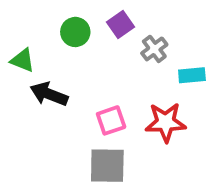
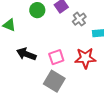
black arrow: (49, 94) -> (26, 54), moved
gray square: (107, 166) -> (54, 81), turned 30

